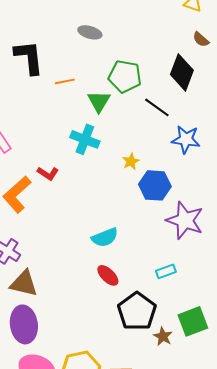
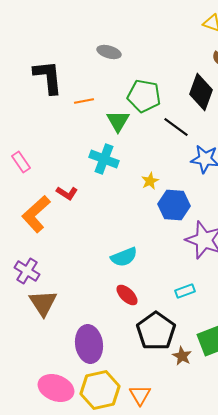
brown triangle: (24, 283) -> (43, 303), turned 44
purple ellipse: (24, 324) -> (89, 344), moved

